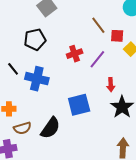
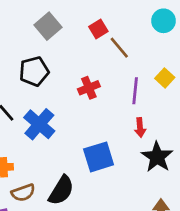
red square: (117, 36) -> (98, 29), moved, turned -32
purple line: (97, 59) -> (135, 91), moved, turned -30
blue cross: (37, 79) -> (39, 124), turned 30

